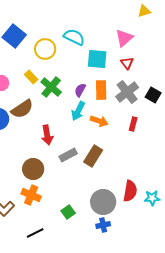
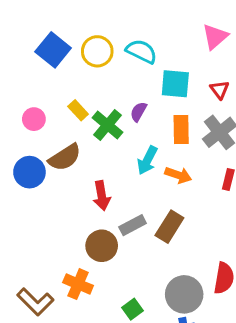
pink triangle: (124, 38) -> (215, 37), moved
yellow circle: (45, 49) -> (97, 51), moved
purple semicircle: (80, 90) -> (138, 112), moved
brown circle: (33, 169) -> (102, 246), moved

